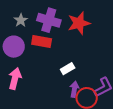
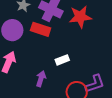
purple arrow: (74, 89) -> (41, 79), moved

